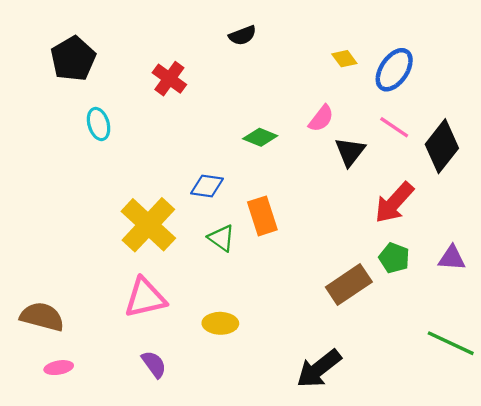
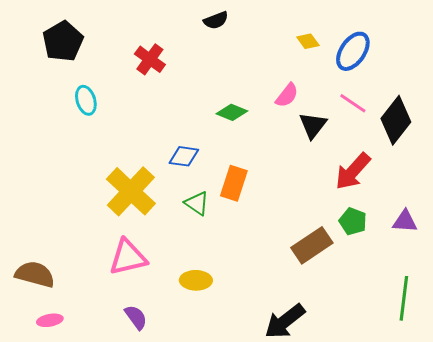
orange rectangle: (262, 216) -> (234, 183), turned 36
green line: (451, 343) -> (404, 298), turned 72

